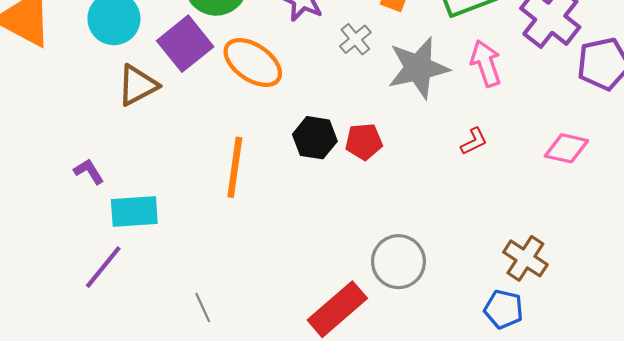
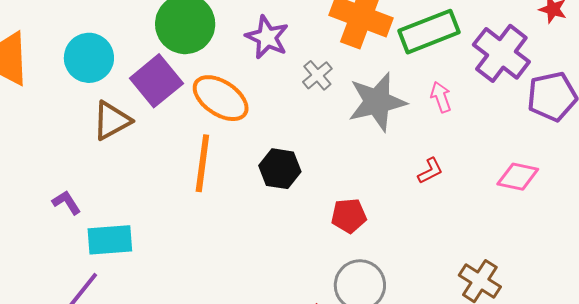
pink arrow: (486, 63) -> (441, 97), size x0.7
red pentagon: (364, 142) -> (349, 216), moved
orange line: (235, 167) -> (202, 163), moved

